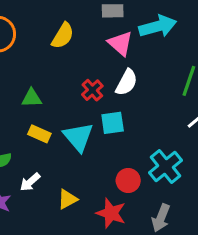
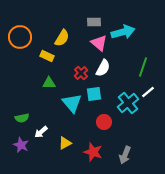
green triangle: (32, 98) -> (49, 83), moved
yellow rectangle: (39, 134) -> (47, 56), moved
cyan cross: (166, 166) -> (128, 103), moved
red circle: (128, 181) -> (104, 122), moved

